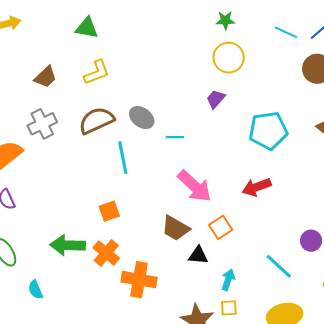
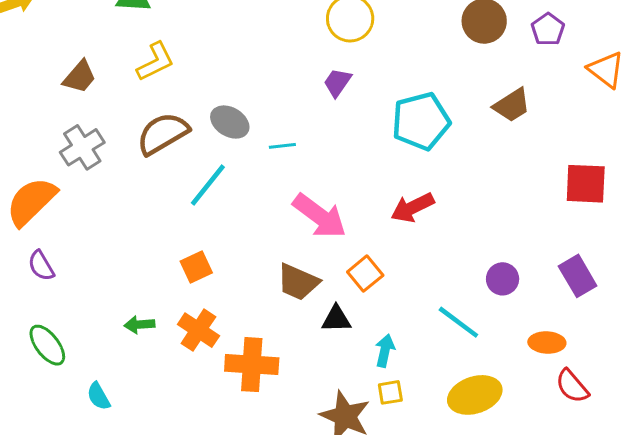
cyan line: (123, 158) -> (208, 185), turned 56
green arrow: (68, 245) -> (139, 325), size x0.6

